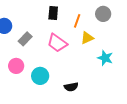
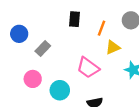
pink trapezoid: (57, 43) -> (88, 68), moved

